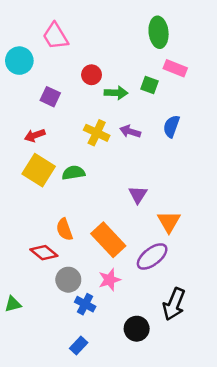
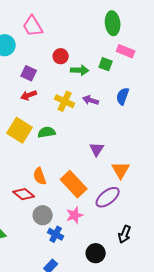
red arrow: (35, 135) -> (29, 95), moved
black arrow: (174, 304) -> (125, 234), size x0.7

